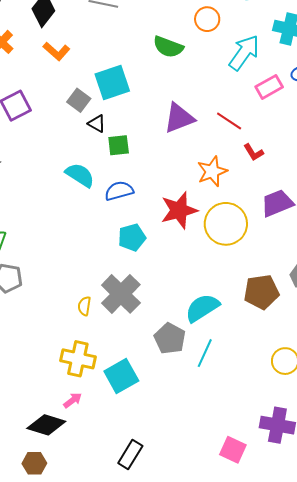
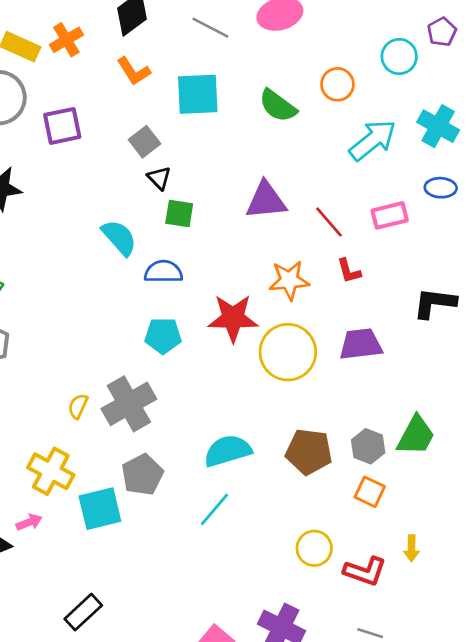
cyan square: (112, 83) -> (198, 94), moved
pink rectangle: (269, 87) -> (390, 215), moved
gray pentagon: (170, 339) -> (142, 475), moved

